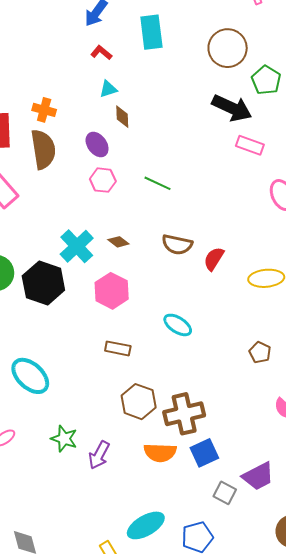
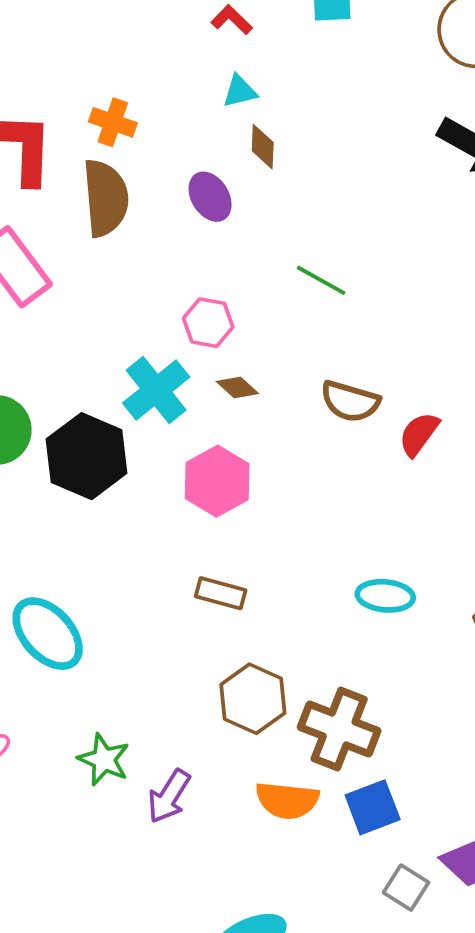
pink hexagon: (103, 180) -> (208, 323), moved
cyan ellipse: (178, 325) -> (385, 596), moved, turned -32
brown cross: (184, 414) -> (339, 729), turned 30

